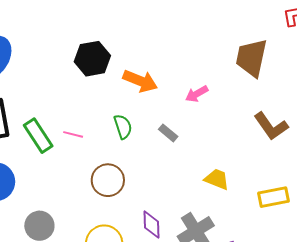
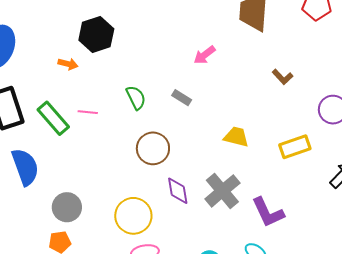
orange arrow: (140, 81) -> (68, 64), moved, size x0.6
brown L-shape: (271, 126) -> (283, 77), size x0.6
brown circle: (108, 180) -> (153, 148), moved

